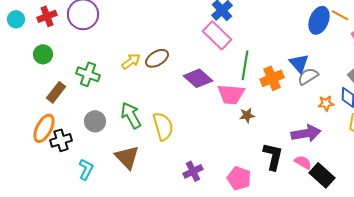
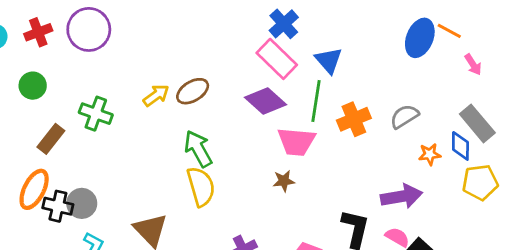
blue triangle: (299, 63) -> (329, 60), moved
purple diamond: (198, 78) -> (266, 101), moved
green arrow: (131, 115) -> (198, 149), moved
brown star: (247, 115) -> (284, 181), moved
gray circle: (95, 121) -> (82, 203), moved
black cross: (61, 140) -> (58, 206), turned 30

